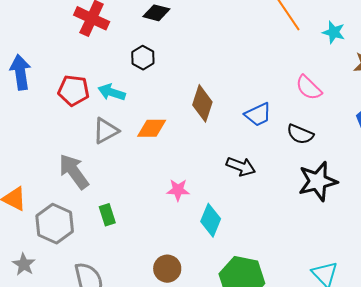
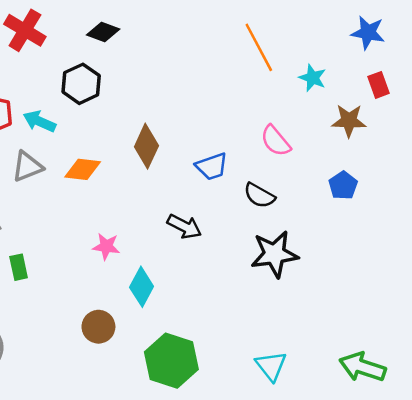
black hexagon: (143, 58) -> (81, 84), size x1.4
brown circle: (167, 269) -> (98, 327), moved

